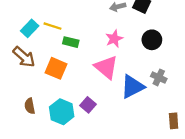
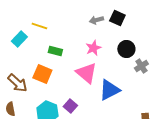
yellow line: (53, 26) -> (39, 26), moved
brown arrow: (24, 57) -> (17, 83), moved
gray cross: (159, 77) -> (141, 66), moved, turned 32
brown semicircle: (30, 106) -> (10, 109), moved

